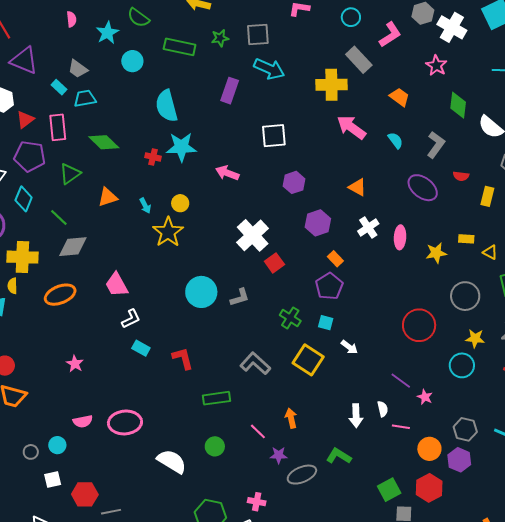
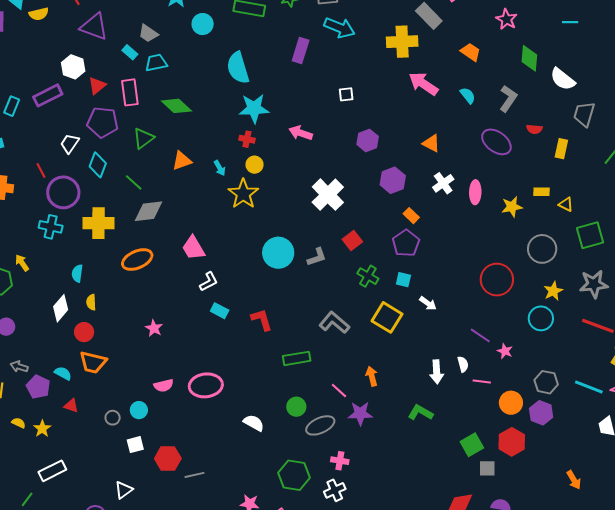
white square: (274, 136) -> (346, 94), size x0.6
red cross: (153, 157) -> (247, 139), moved
red square: (274, 263) -> (352, 240), moved
yellow semicircle: (12, 286) -> (91, 302), moved
yellow star: (475, 338) -> (553, 291), turned -30
purple star: (279, 455) -> (360, 413), size x1.4
white semicircle: (172, 461) -> (254, 423), size x0.7
gray ellipse: (302, 475) -> (320, 425), moved

